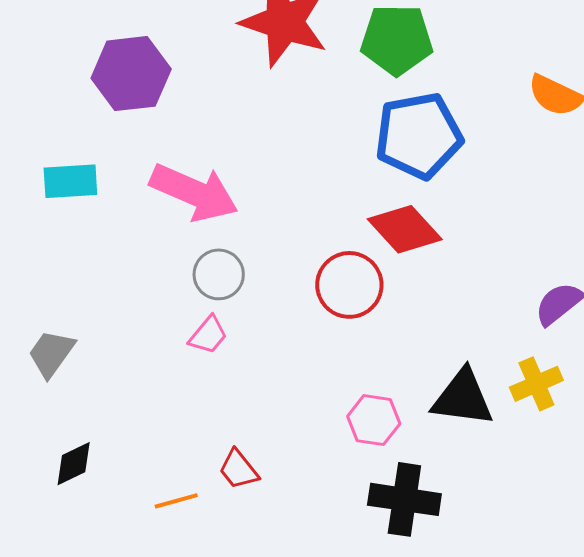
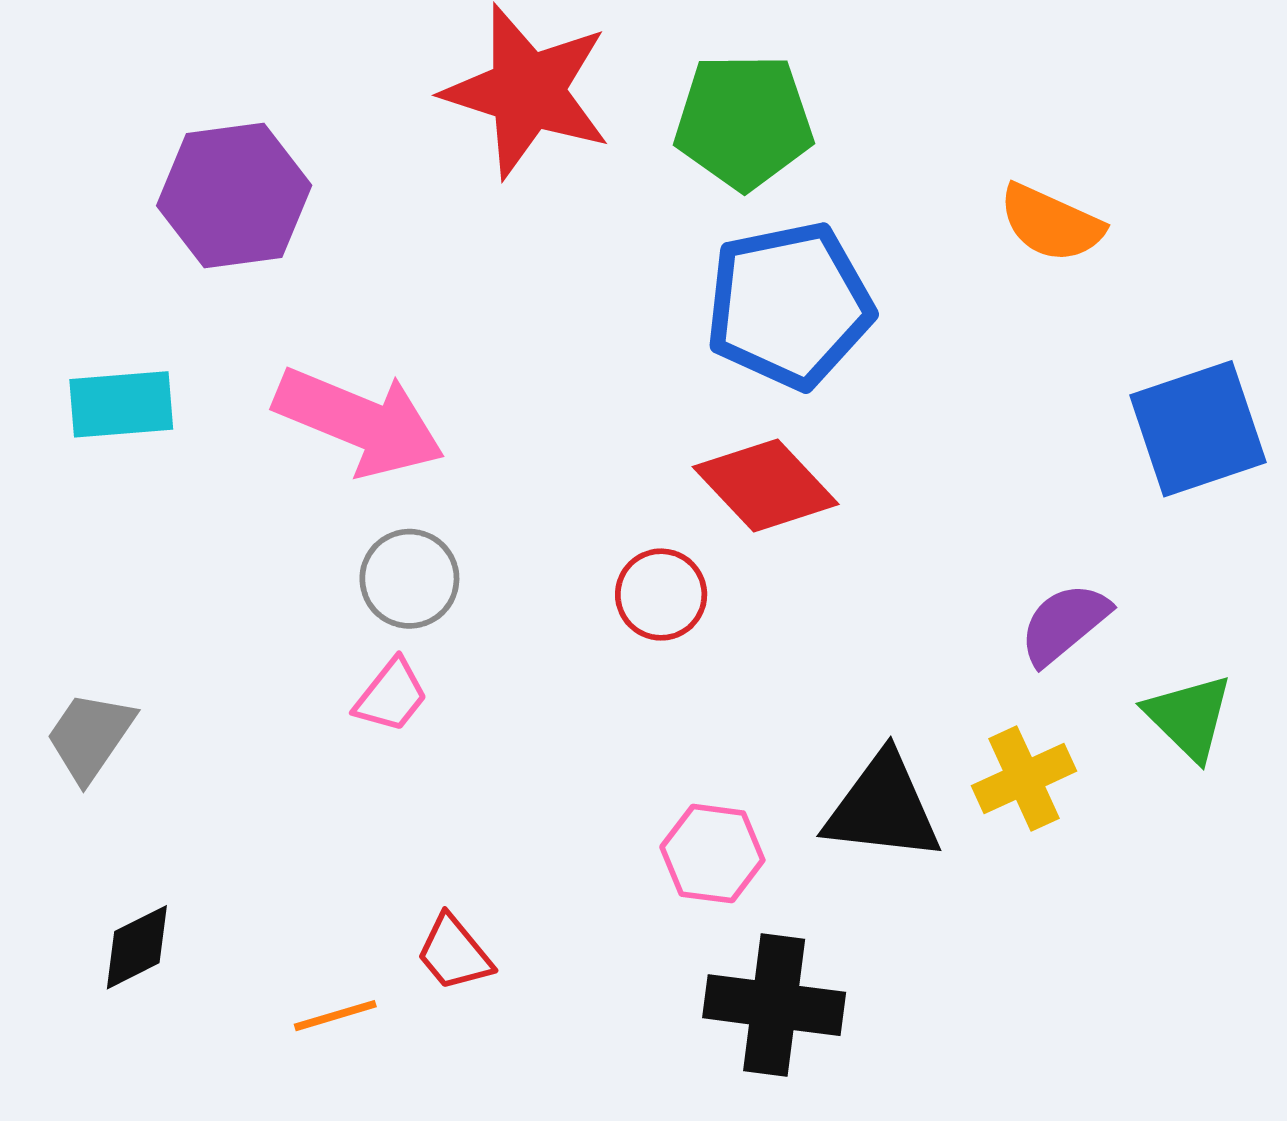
red circle: (349, 285) -> (661, 595), size x0.7

